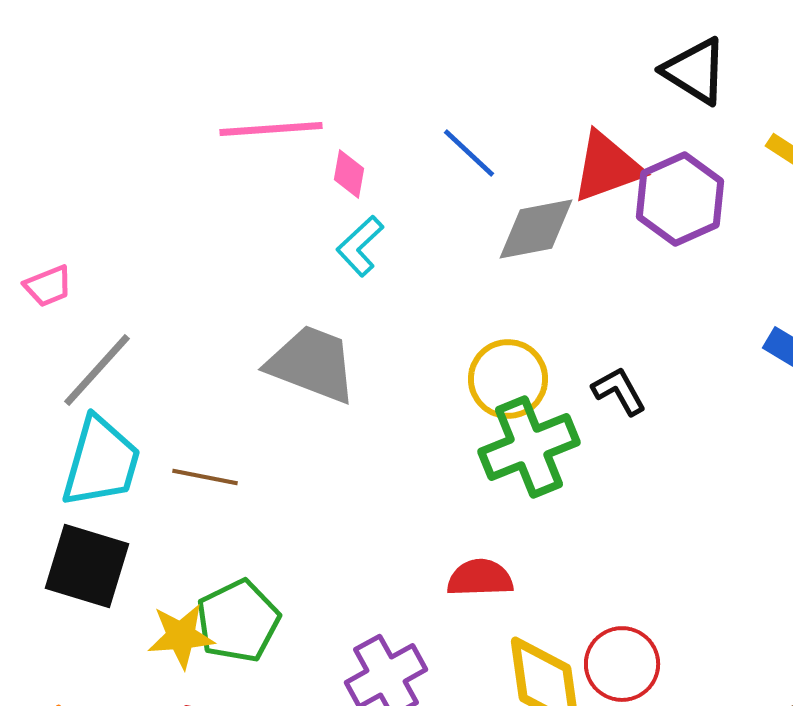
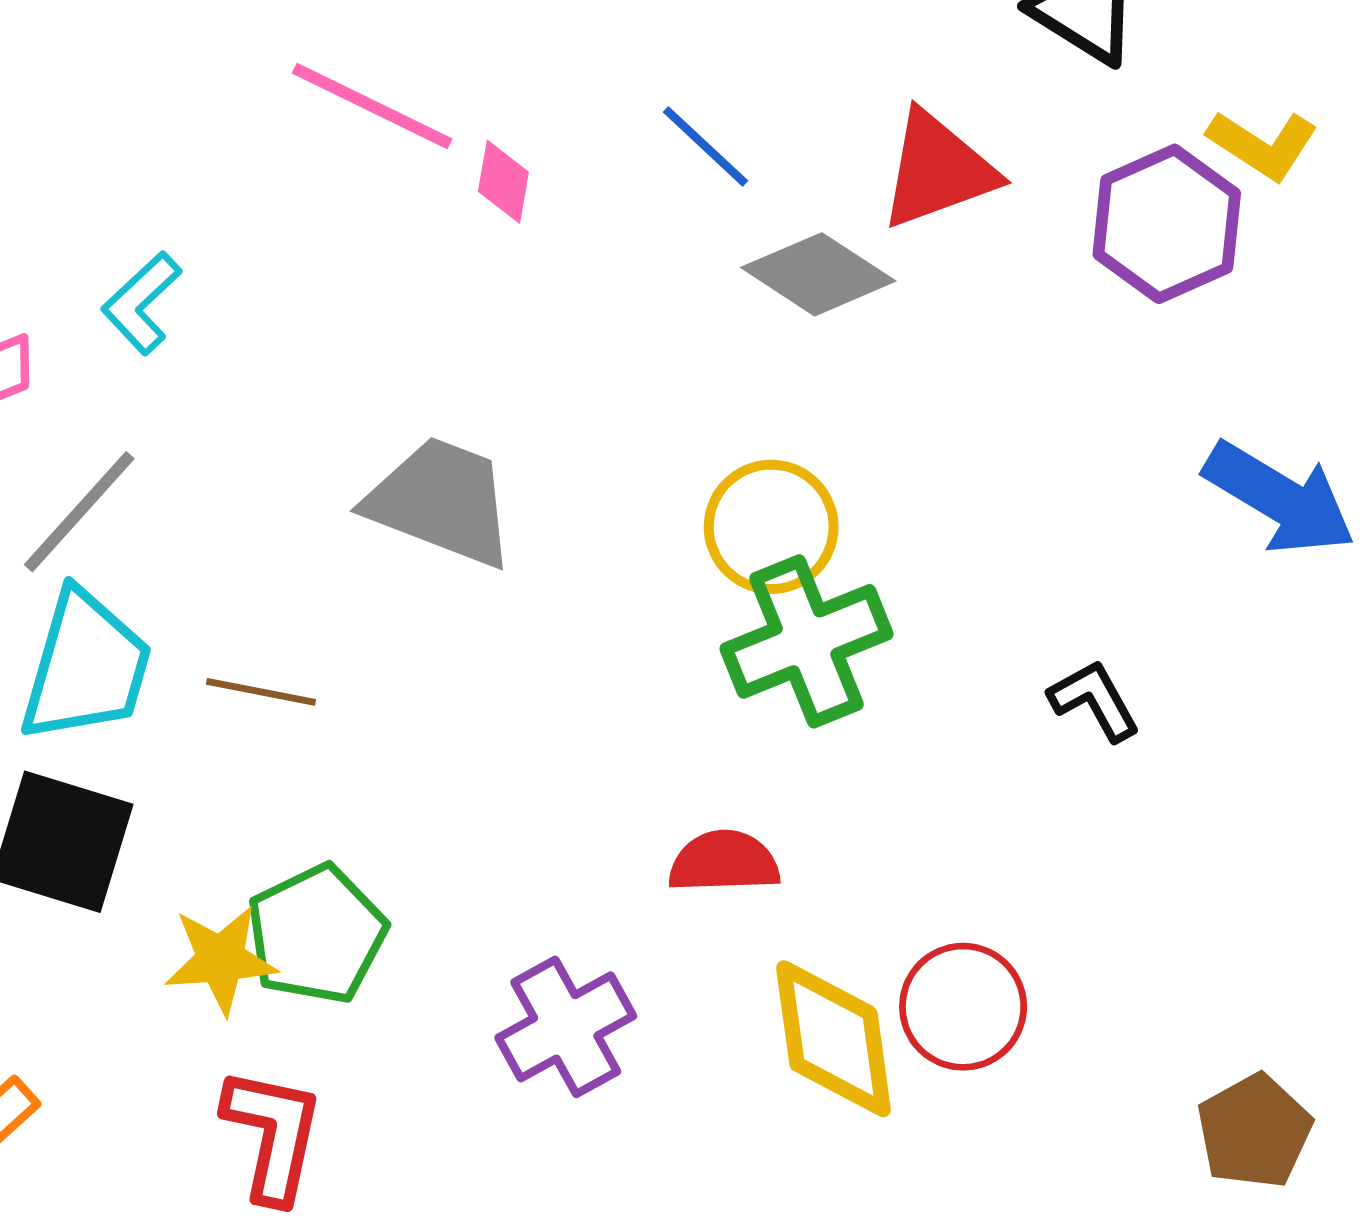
pink line: (271, 129) -> (372, 106), turned 30
purple hexagon: (680, 199) -> (1167, 224), moved
gray diamond: (536, 229) -> (818, 274), turned 44
cyan L-shape: (360, 246) -> (142, 303), moved
black L-shape: (619, 391) -> (1094, 700), moved

